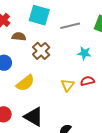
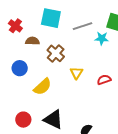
cyan star: (84, 53) -> (102, 38), moved
yellow triangle: (68, 85) -> (76, 73), moved

